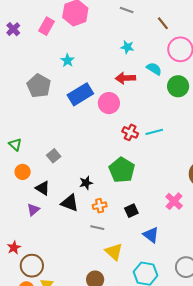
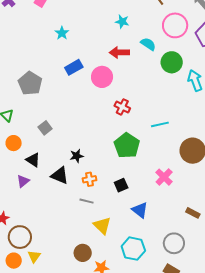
gray pentagon: (39, 86) -> (30, 83), moved
blue rectangle: (80, 94) -> (74, 67), size x0.7
cyan line: (154, 132) -> (160, 124), moved
green pentagon: (122, 170) -> (127, 146), moved

